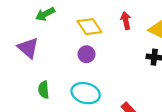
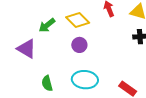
green arrow: (45, 14) -> (47, 25), moved

